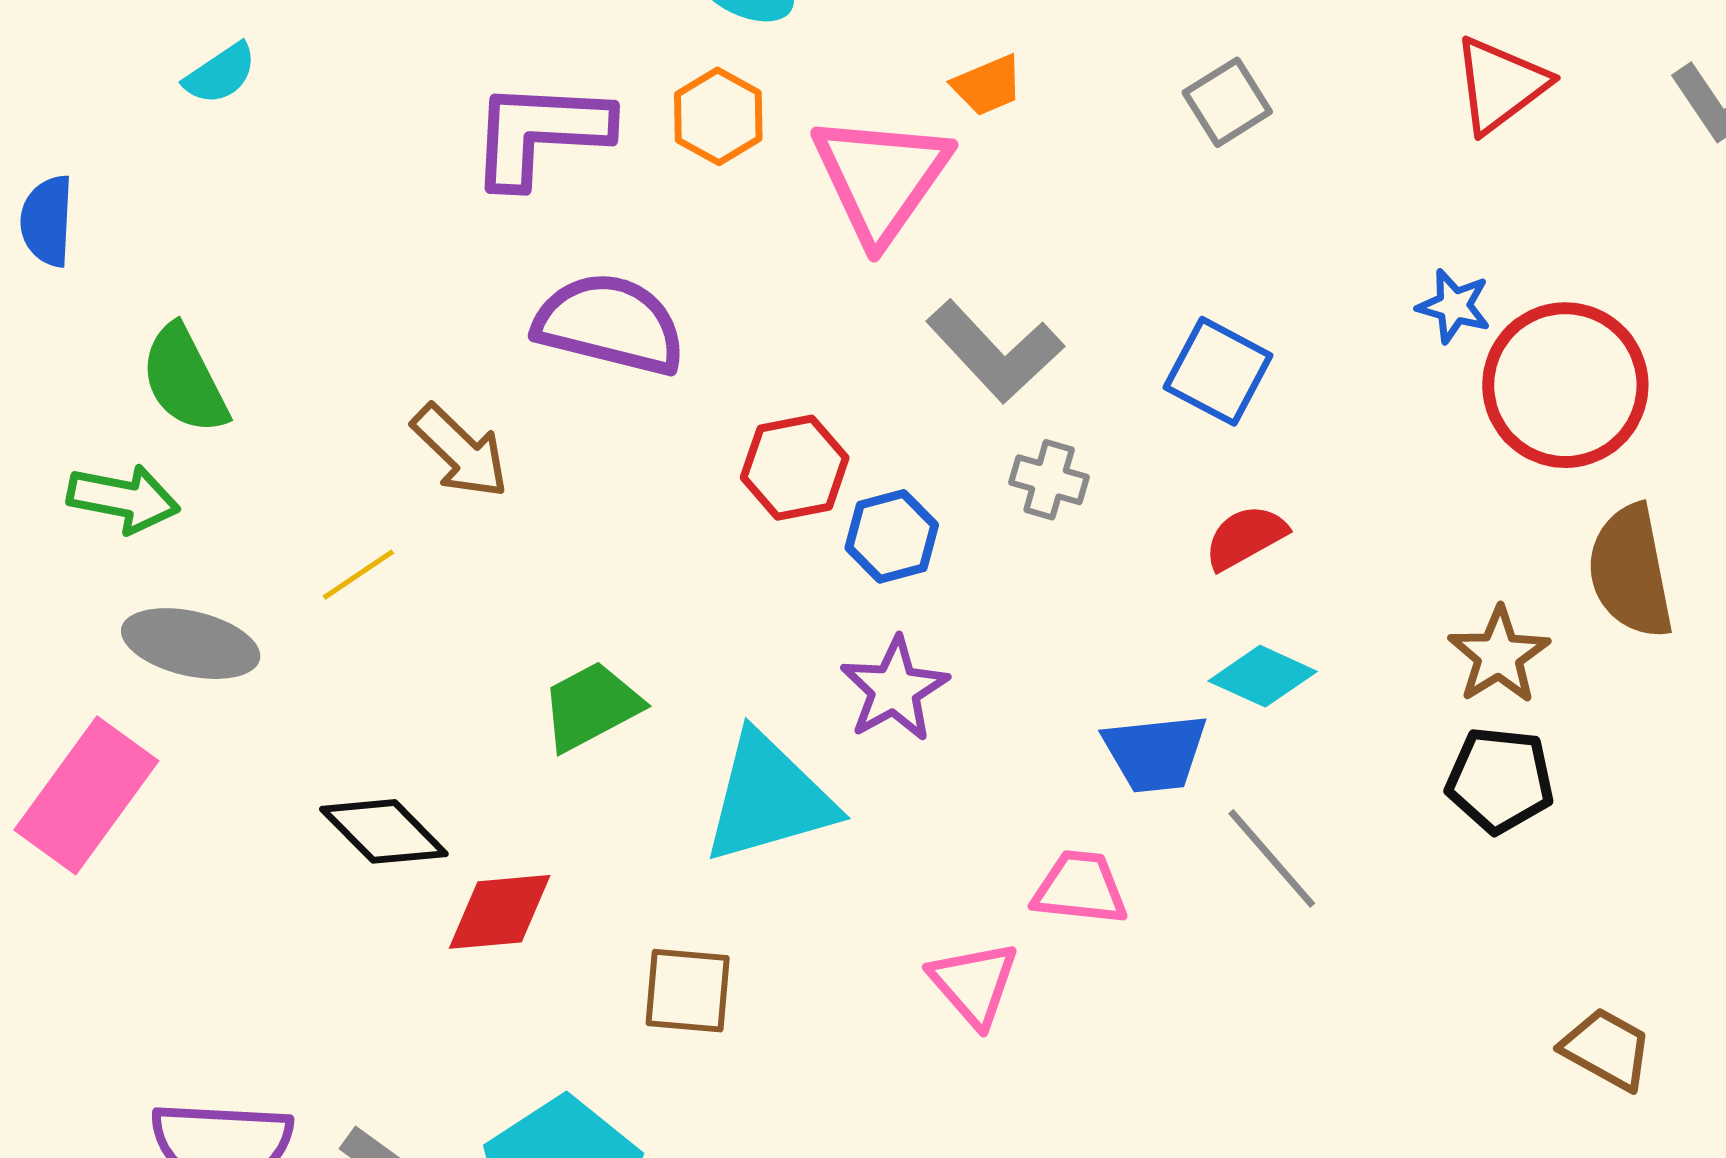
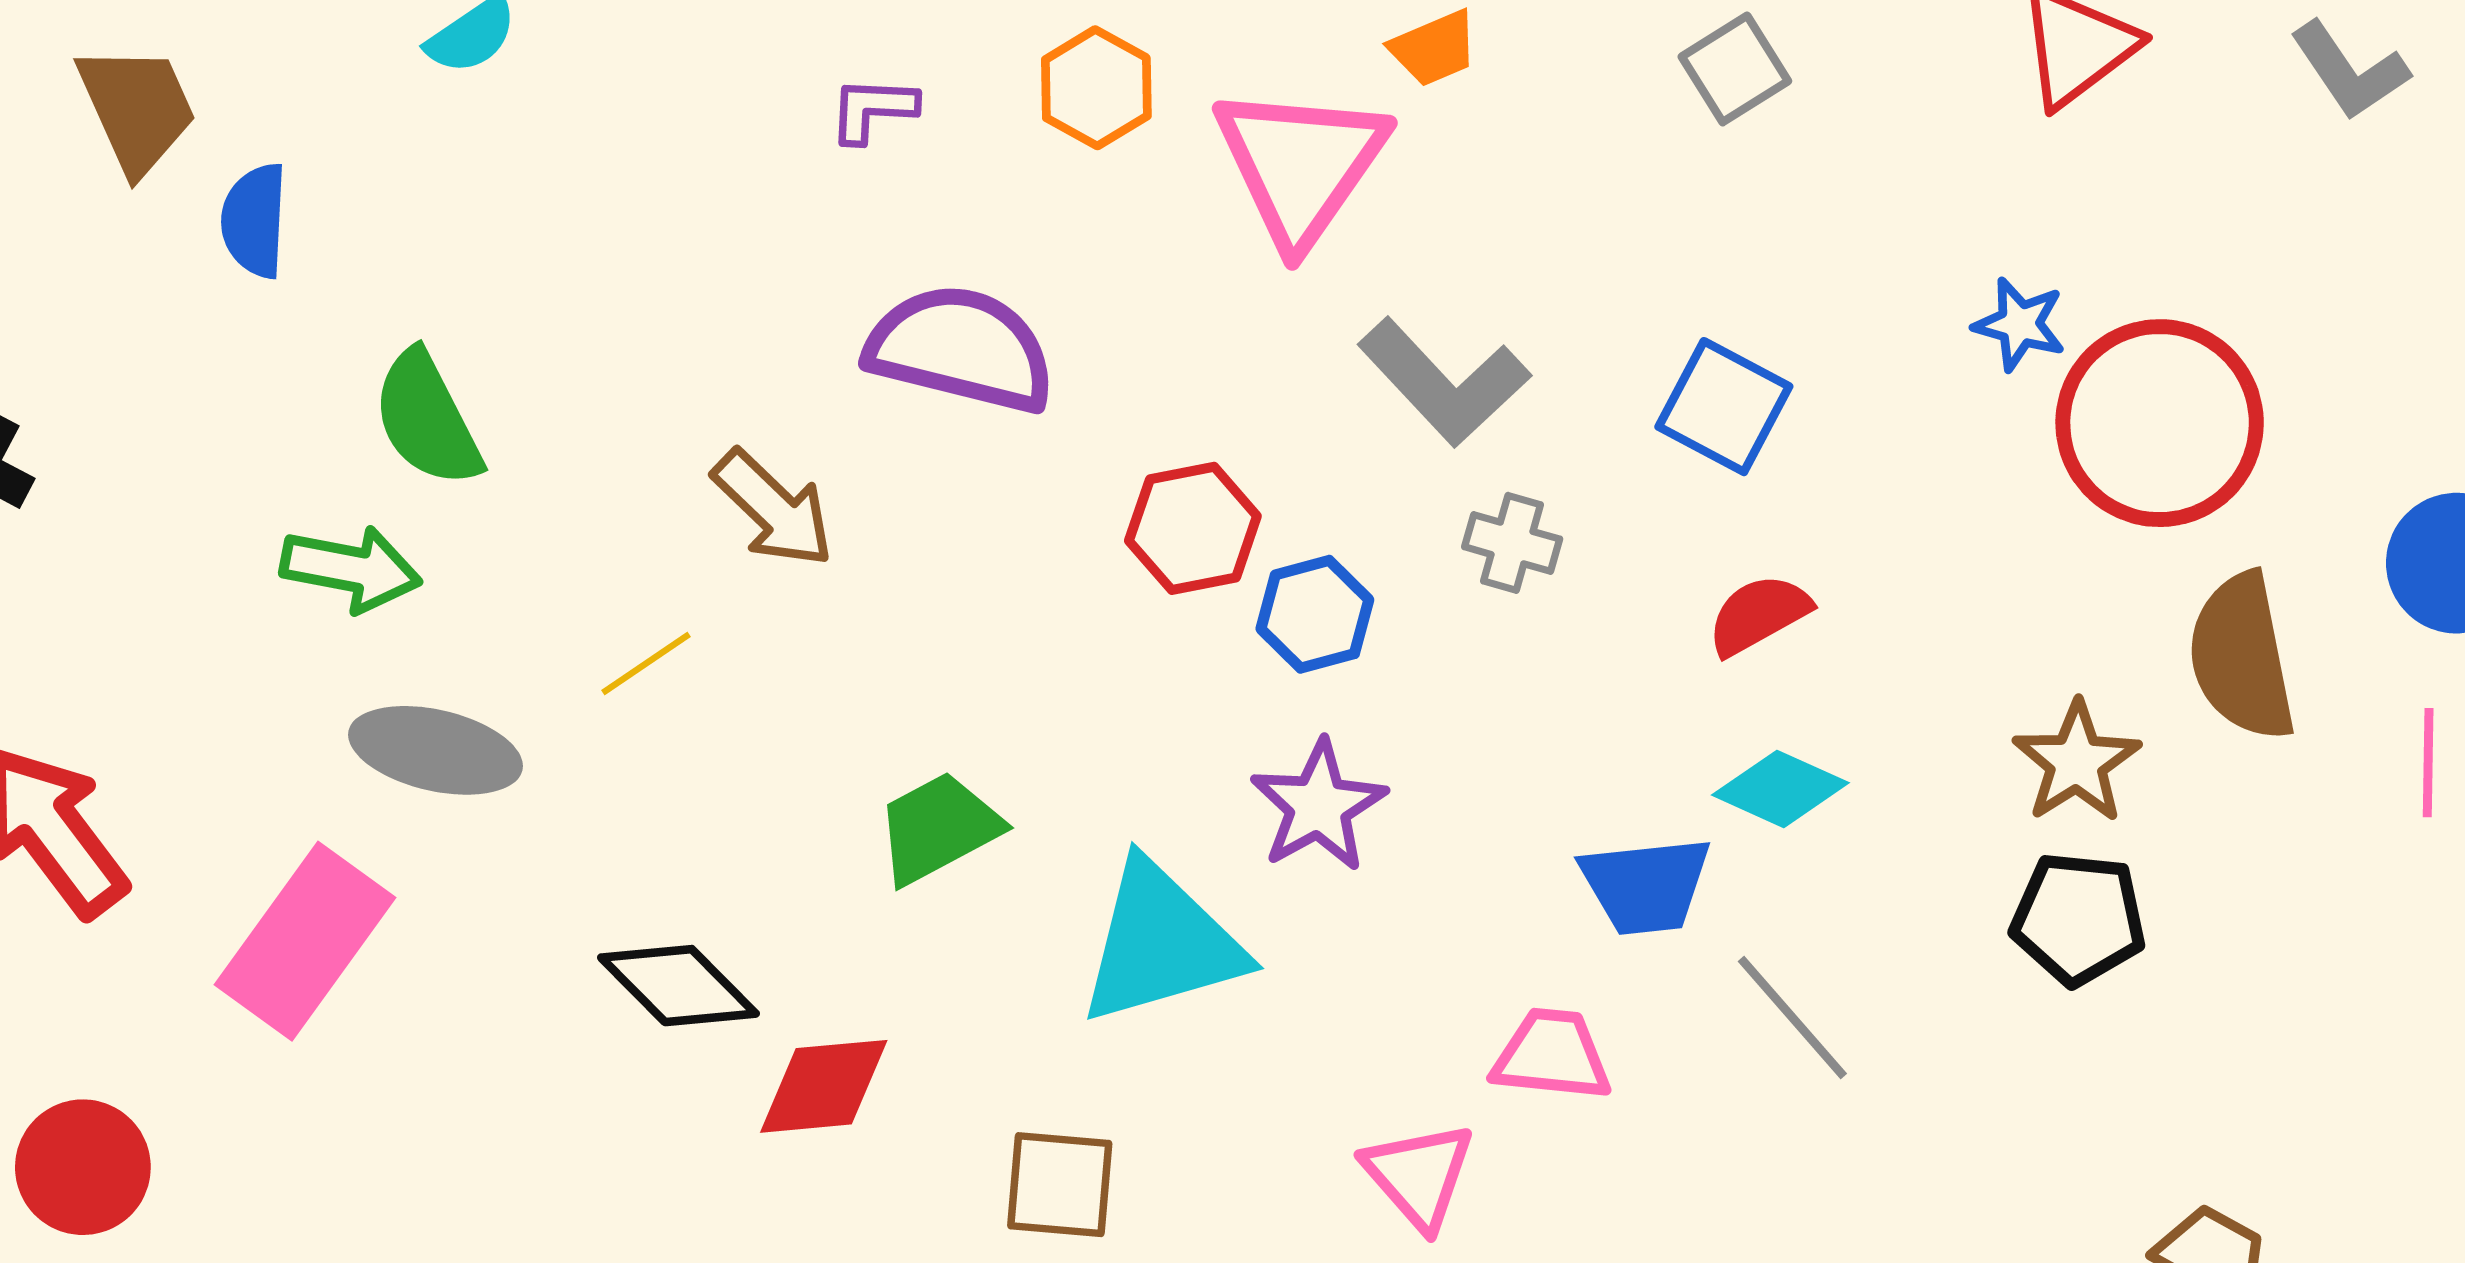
purple L-shape: (540, 133) -> (873, 109), size x0.5

